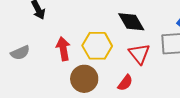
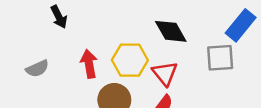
red triangle: (139, 54) -> (165, 73), moved

